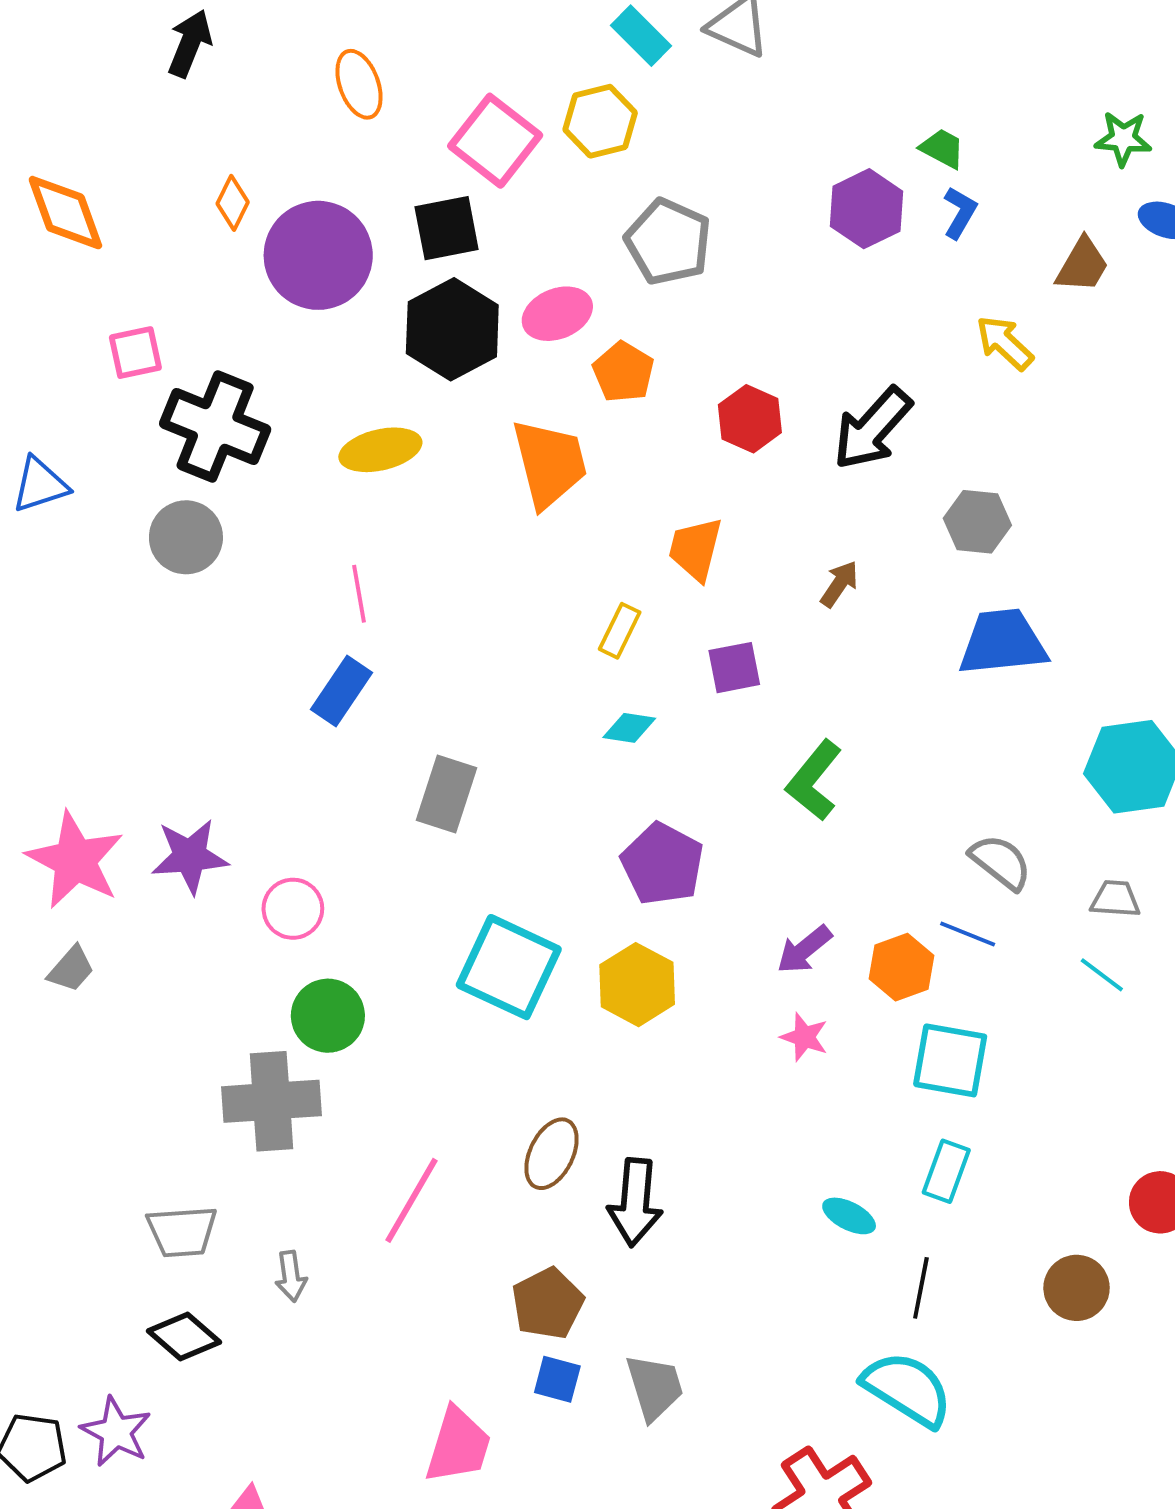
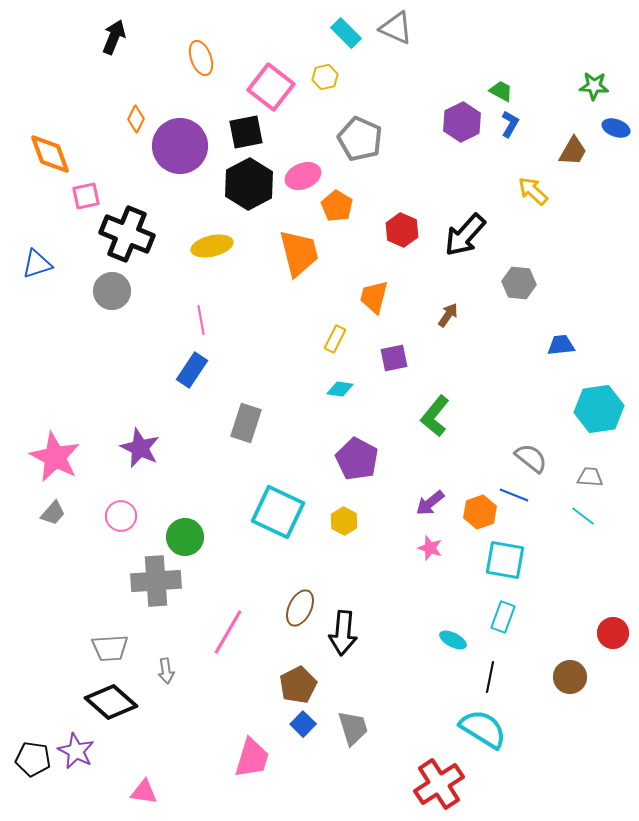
yellow hexagon: (600, 121) -> (325, 77), size x0.7
orange diamond: (65, 213) -> (50, 154), moved
blue trapezoid: (1003, 642) -> (561, 345), moved, size x0.6
purple star: (190, 856) -> (140, 448), moved, turned 30
pink circle: (293, 909) -> (121, 516), moved
yellow hexagon: (637, 985) -> (344, 521), size x0.7
black diamond: (184, 1337) -> (111, 702), size x1.4
blue square: (557, 1379) -> (303, 724), turned 30

